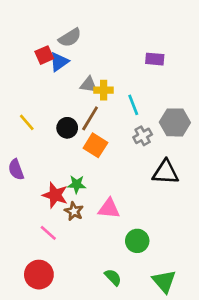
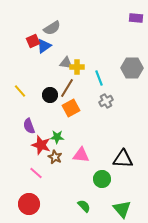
purple rectangle: (155, 59) -> (136, 18), moved
gray hexagon: (175, 122) -> (132, 68), moved
orange square: (95, 145) -> (71, 108), turned 30
purple semicircle: (16, 170) -> (29, 126), moved
black triangle: (165, 172) -> (123, 159), moved

